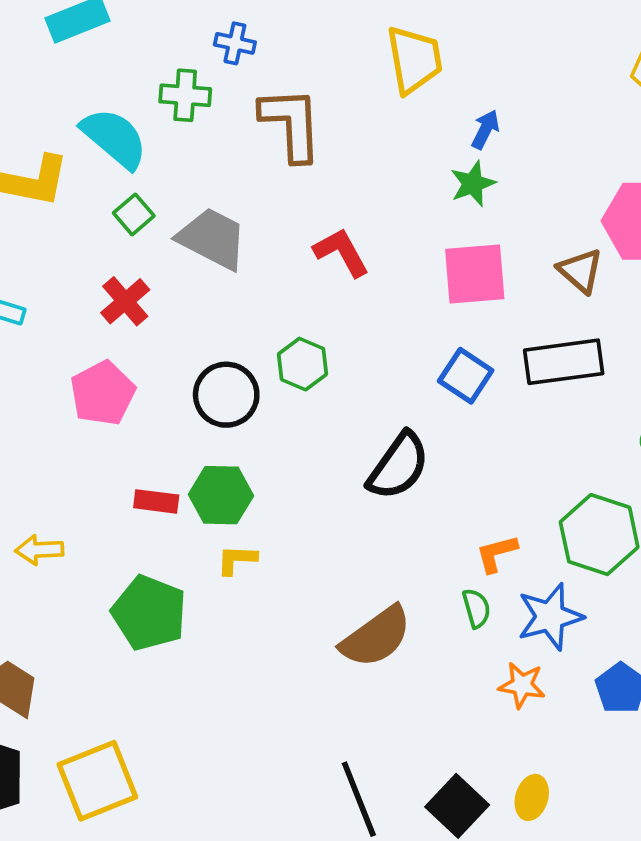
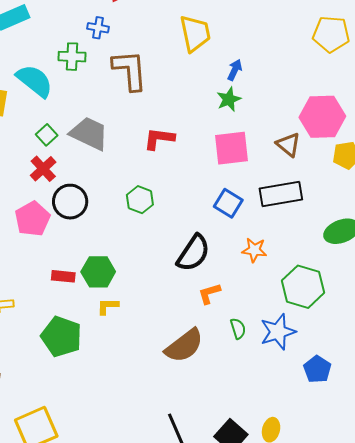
green square: (134, 214) -> (47, 135), moved
red L-shape: (341, 252) -> (159, 139), turned -52
black circle: (226, 395) -> (70, 202), moved
orange L-shape: (497, 553) -> (209, 293), moved
orange star: (522, 685) -> (254, 250), moved

